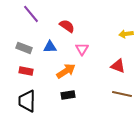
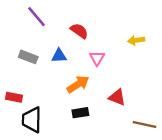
yellow arrow: (126, 34) -> (136, 40), moved
red triangle: (118, 66) -> (117, 97), moved
red rectangle: (26, 71) -> (14, 97), moved
brown line: (122, 94) -> (144, 125), moved

